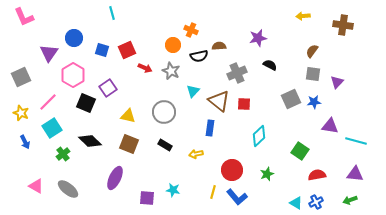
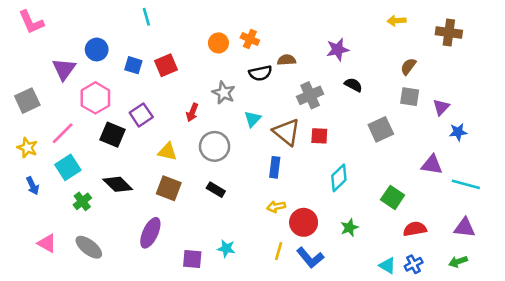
orange circle: (173, 45) -> (218, 43), moved
red arrow: (145, 68) -> (192, 112), moved, turned 88
blue star: (314, 102) -> (458, 132), moved
yellow arrow: (196, 154) -> (276, 207), moved

